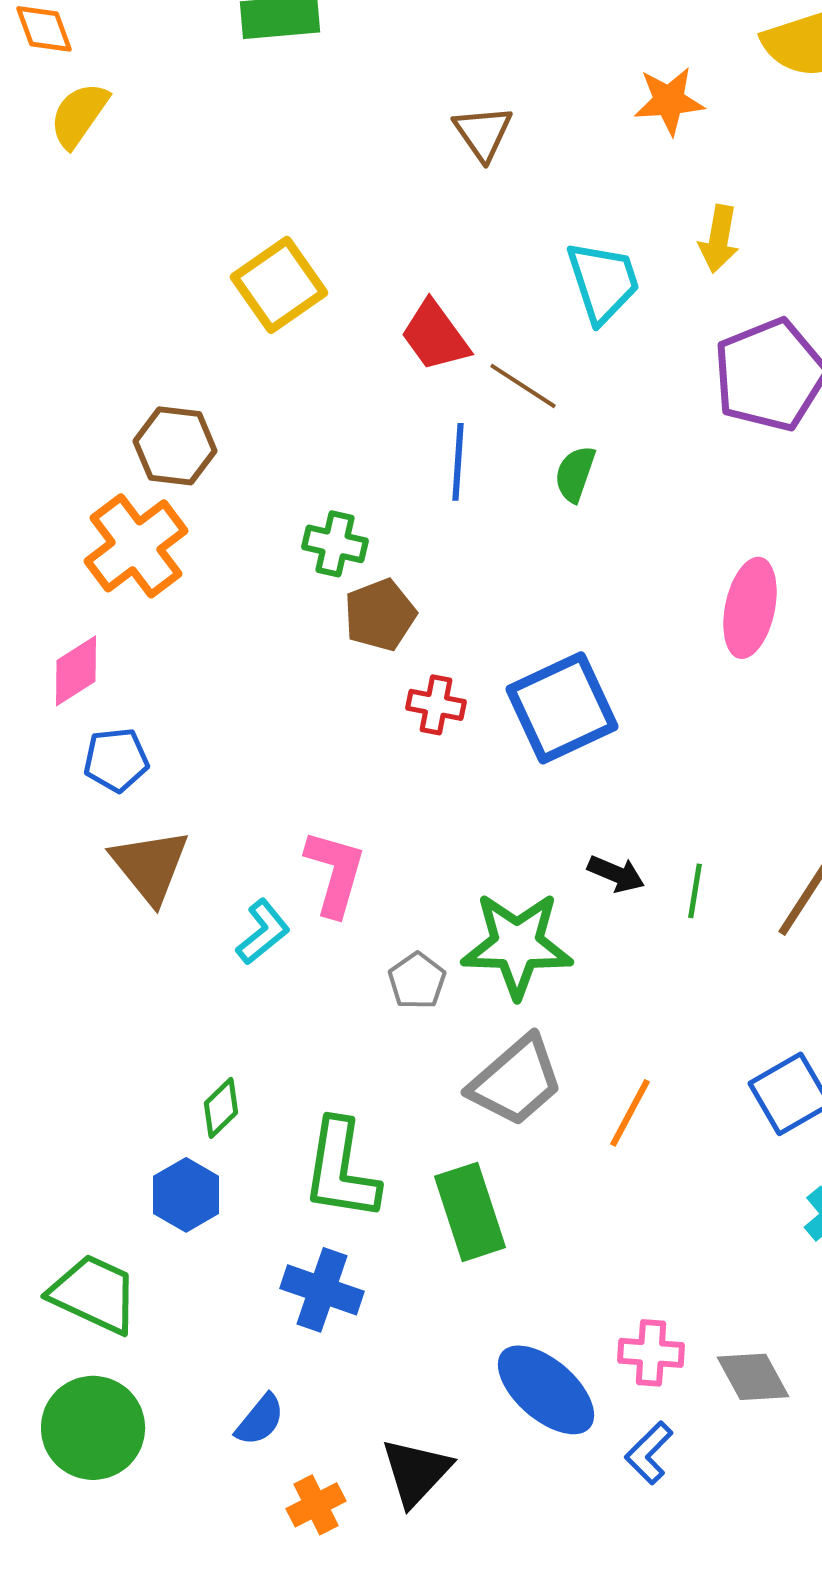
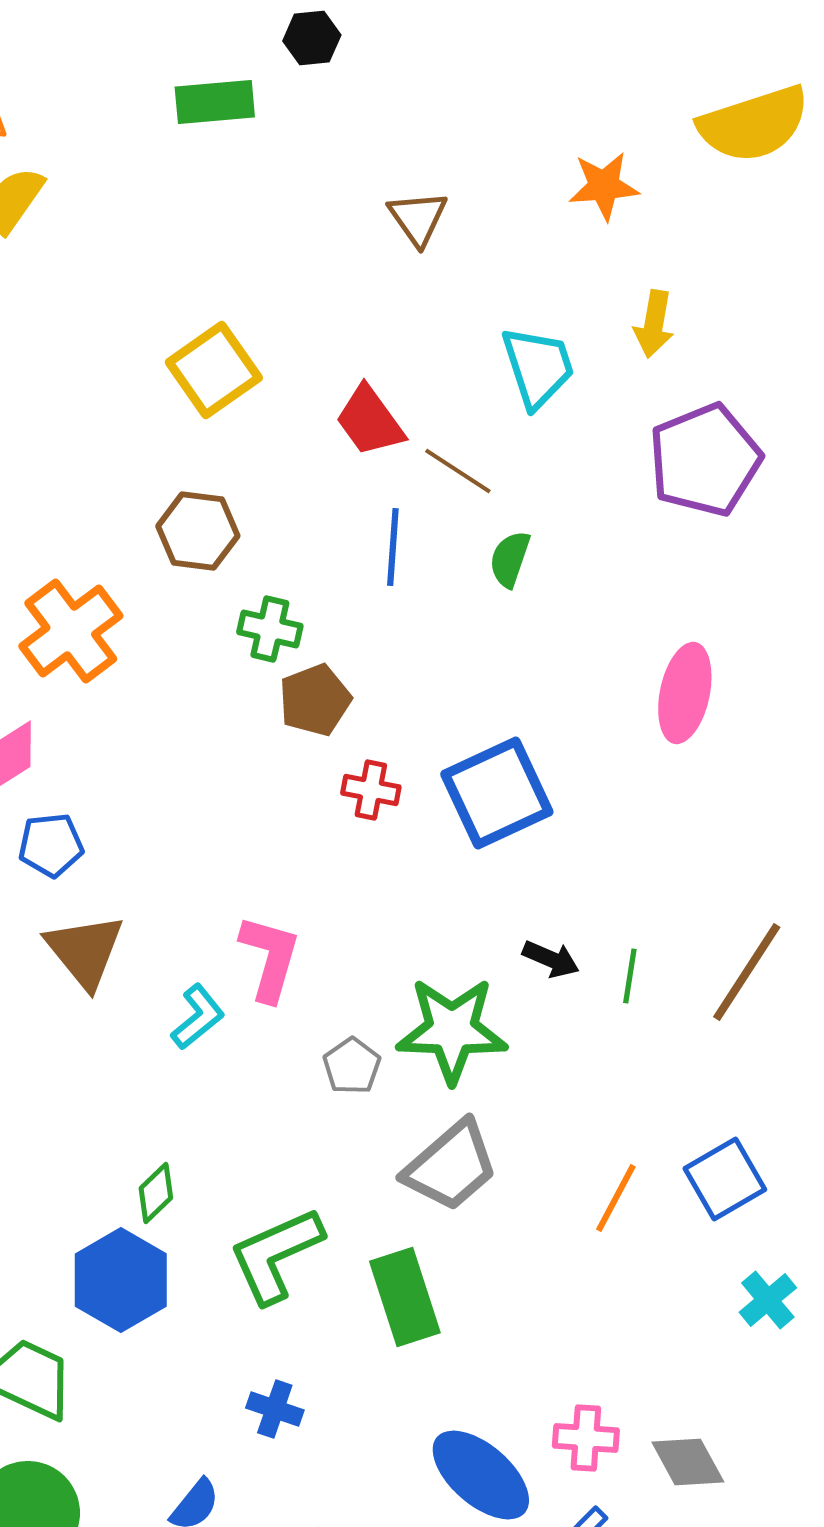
brown hexagon: (175, 446) -> (198, 531), moved
orange line: (630, 1113) -> (616, 1198), moved
green L-shape: (341, 1170) -> (276, 1255), turned 57
blue hexagon: (186, 1195) -> (121, 1280), size x1.4
blue cross: (322, 1290) -> (275, 1409), moved, size x0.7

